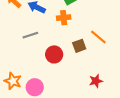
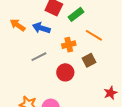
orange cross: (64, 18) -> (69, 45), moved
orange line: (98, 37) -> (94, 35), moved

